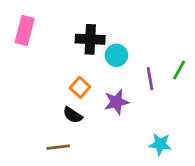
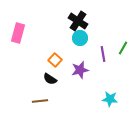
pink rectangle: (25, 31) -> (18, 33), moved
black cross: (90, 39) -> (78, 21), moved, turned 30

